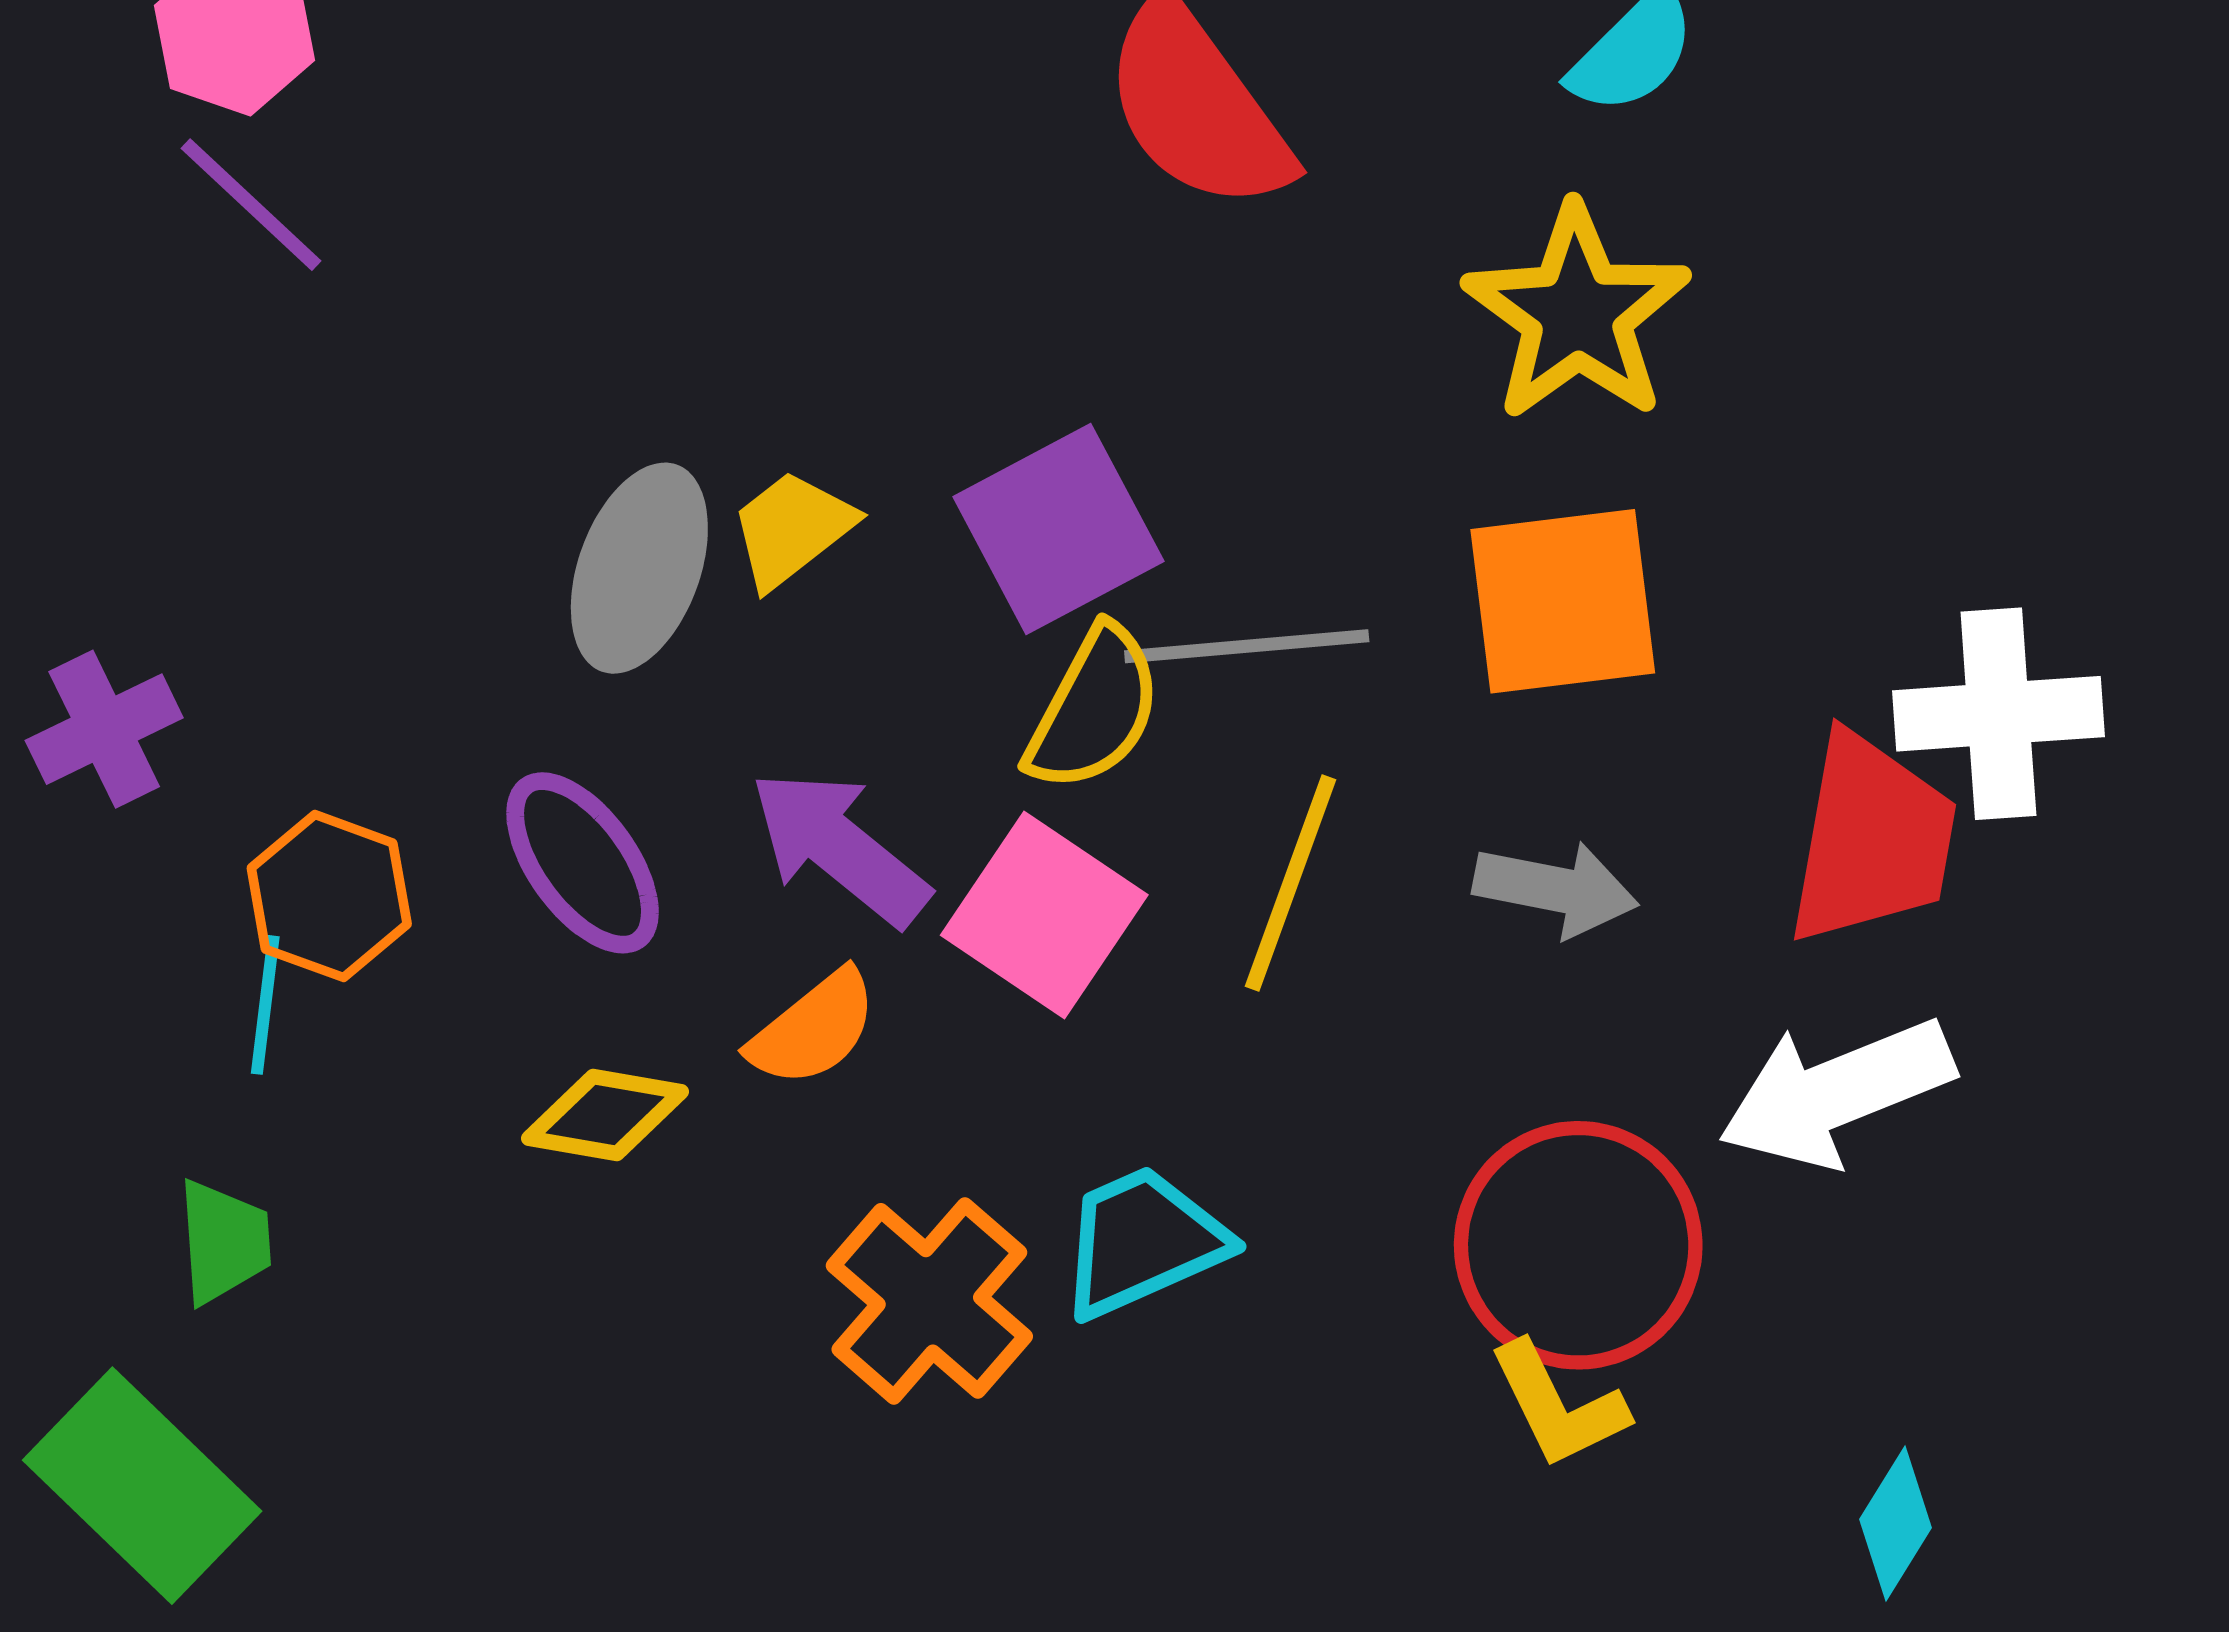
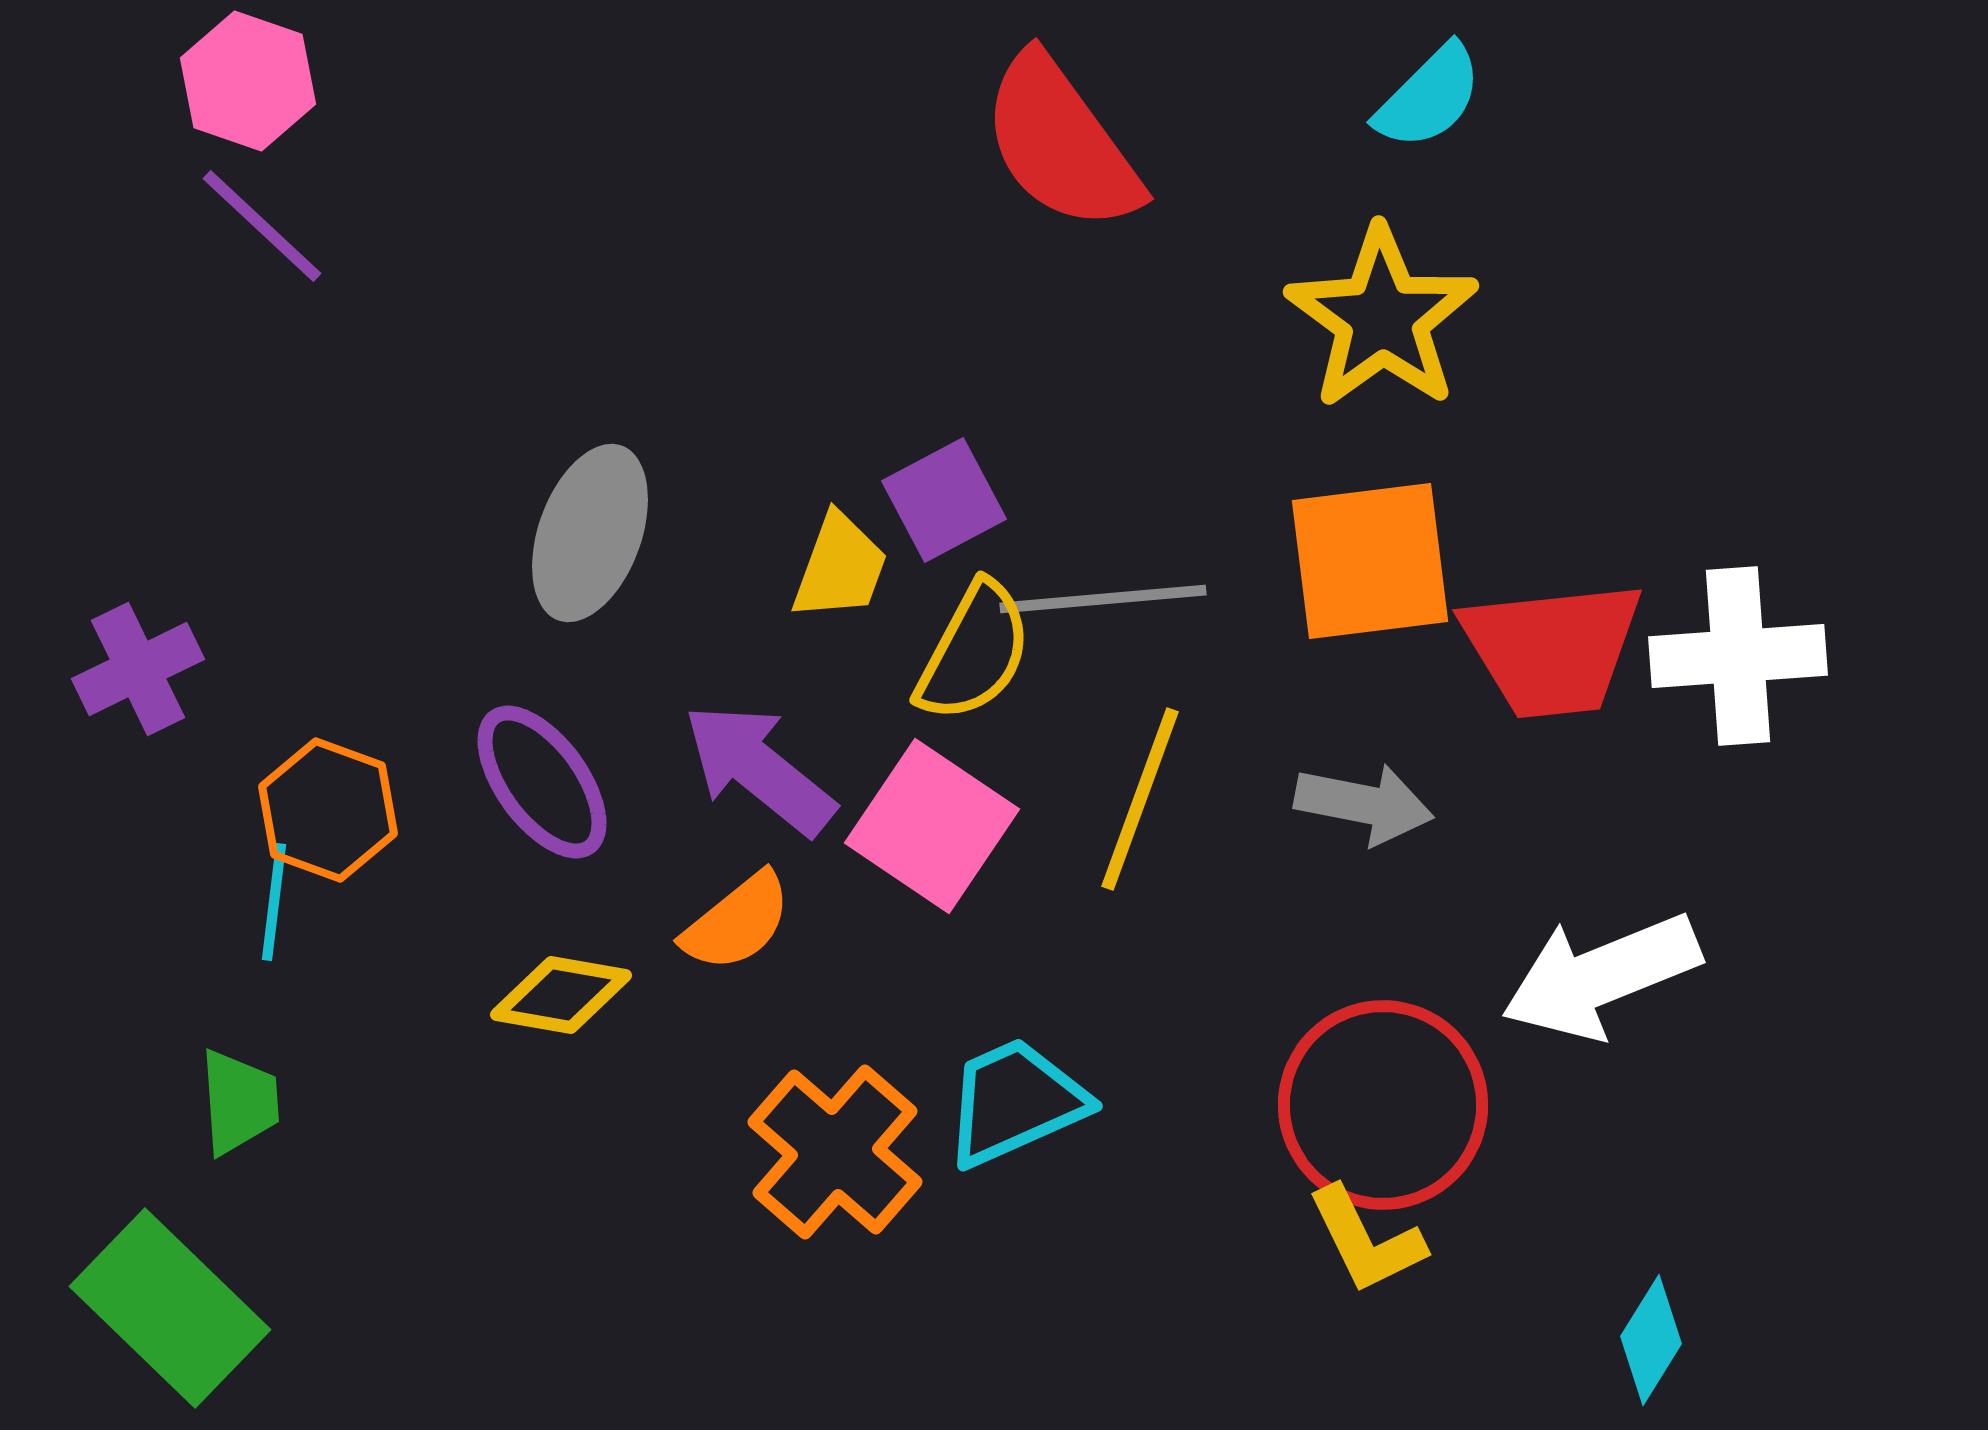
yellow trapezoid: (792, 529) -> (840, 567), moved, turned 148
purple square: (1058, 529) -> (944, 500), size x0.7
red trapezoid: (1872, 839) -> (1552, 649), moved, turned 74

